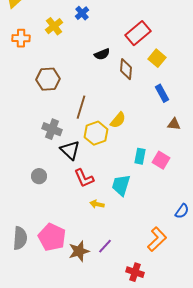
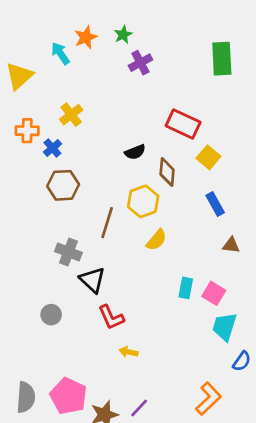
blue cross: (82, 13) -> (52, 148), moved
red rectangle: (138, 33) -> (183, 124), turned 65
yellow hexagon: (96, 133) -> (143, 201), moved
cyan trapezoid: (121, 185) -> (224, 327), moved

